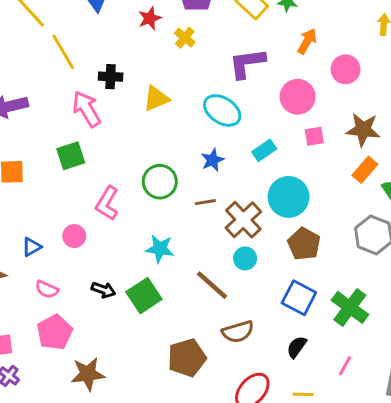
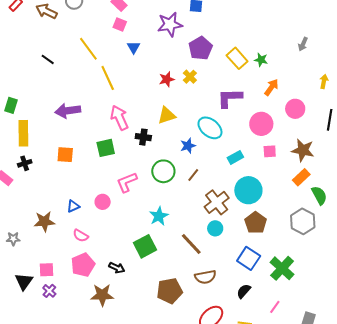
red star: (150, 18) -> (167, 79), moved
black cross: (111, 77) -> (143, 137), moved
blue star: (212, 160) -> (188, 146), moved
brown line: (205, 202) -> (193, 175), moved, turned -48
pink L-shape: (107, 203) -> (127, 182), turned 30
cyan star: (160, 249) -> (159, 216), turned 30
black arrow: (103, 290) -> (117, 268), moved

